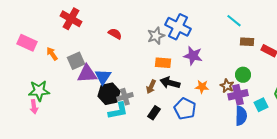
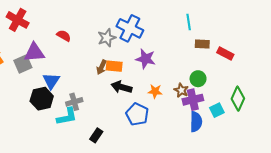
cyan line: (234, 21) -> (189, 22), turned 42
purple triangle: (87, 74) -> (34, 52), moved
brown arrow: (151, 87) -> (102, 67), moved
black hexagon: (109, 94) -> (42, 99), moved
black rectangle: (154, 113) -> (96, 135), moved

